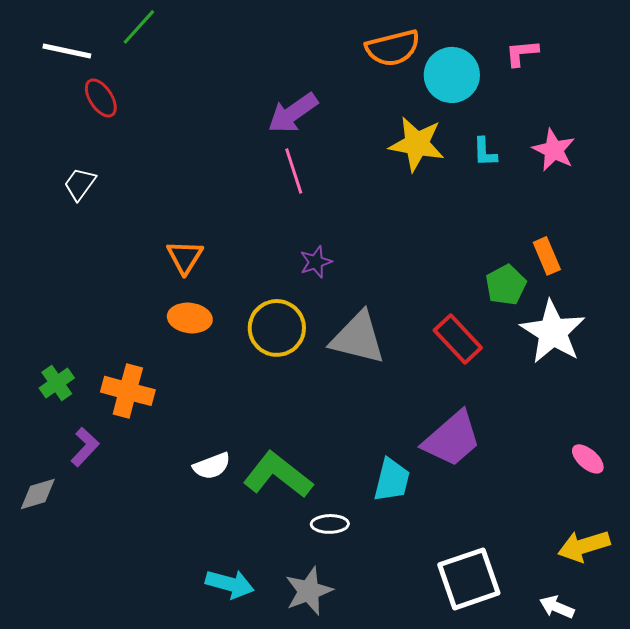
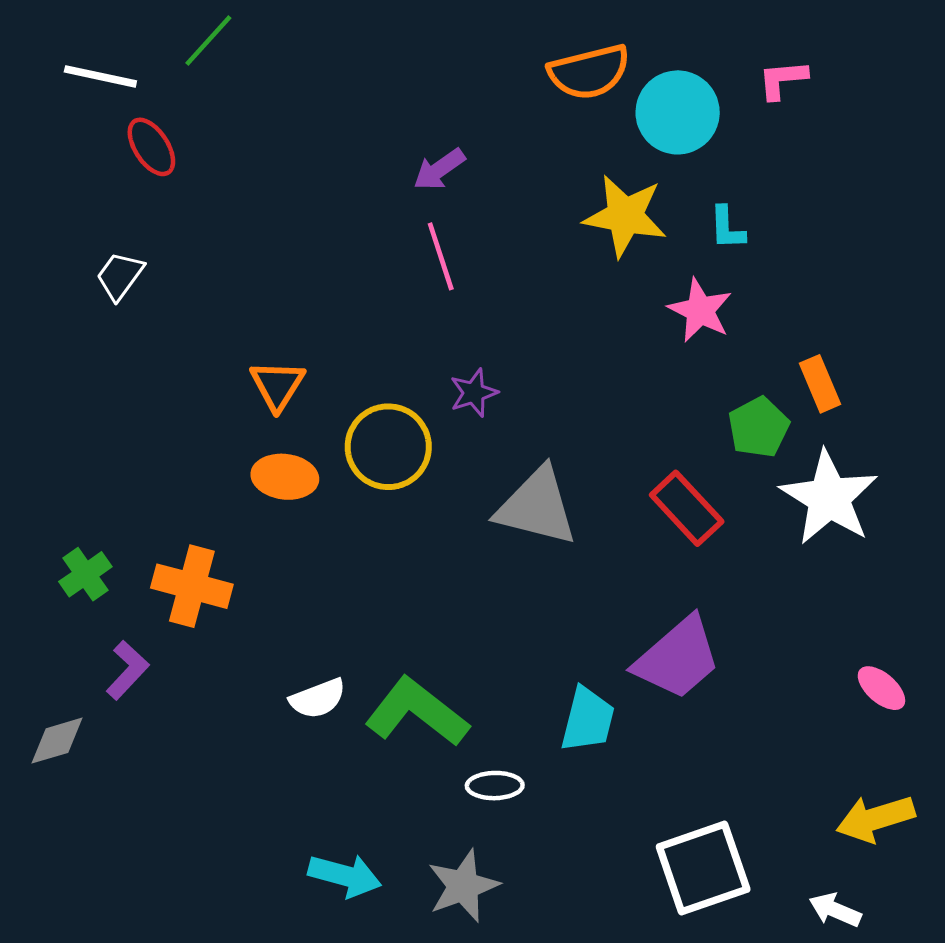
purple arrow: (293, 113) -> (439, 169), size x0.7
pink star: (554, 150) -> (700, 310), moved
yellow circle: (277, 328) -> (388, 447), moved

